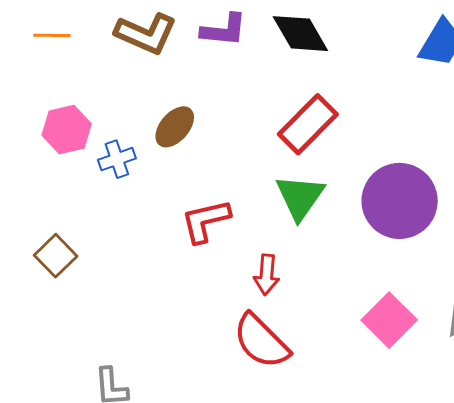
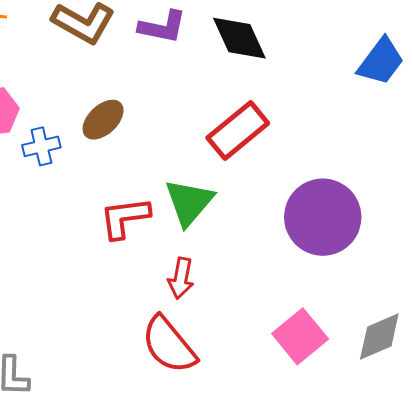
green triangle: (300, 197) -> (189, 202), moved

